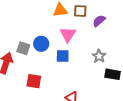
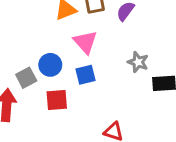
gray square: (23, 48) -> (26, 78), turned -32
red square: (34, 81) -> (57, 100), moved

